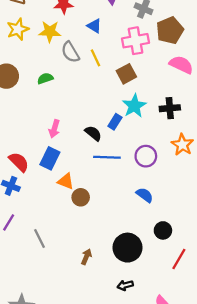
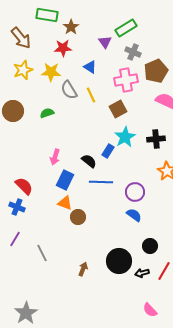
purple circle: (146, 156) -> (135, 192), moved
blue rectangle: (50, 158) -> (65, 180), moved
black arrow: (125, 285) -> (142, 273), moved

